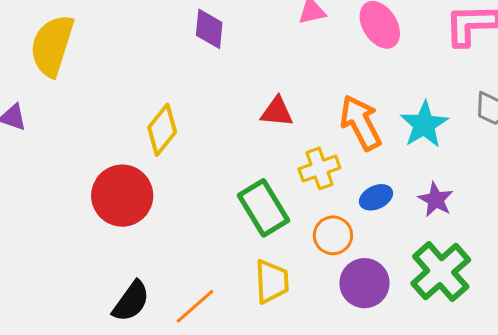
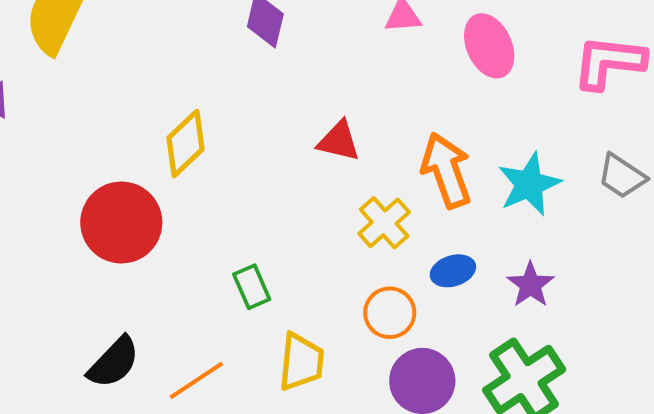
yellow cross: (319, 168) -> (384, 223), turned -30
green rectangle: (263, 208) -> (252, 287), moved, size x0.6

